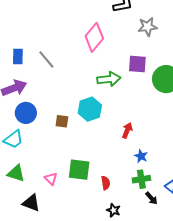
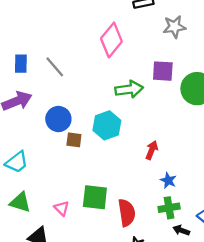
blue circle: (26, 113) -> (58, 119), moved
red semicircle: (106, 183) -> (127, 213), size x1.6
black arrow: (151, 198) -> (181, 230), turned 152

